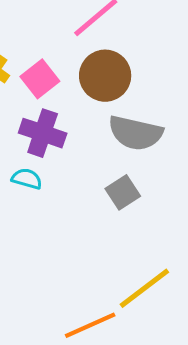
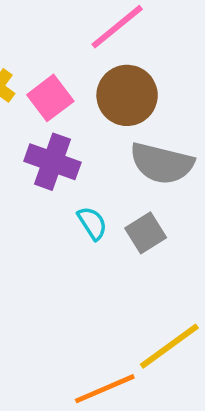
cyan semicircle: (27, 179) -> (92, 223), moved, turned 40

